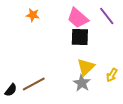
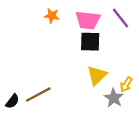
orange star: (33, 15) -> (52, 16), moved
pink trapezoid: (78, 18) -> (88, 20), turned -35
gray star: (82, 83) -> (114, 98), moved

